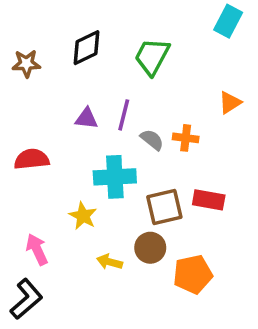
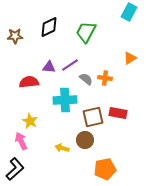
purple line: (124, 115) -> (70, 65), turned 42
red semicircle: (32, 159) -> (29, 82), moved
yellow star: (83, 216) -> (30, 121), moved
orange pentagon: (193, 274) -> (105, 169), moved

